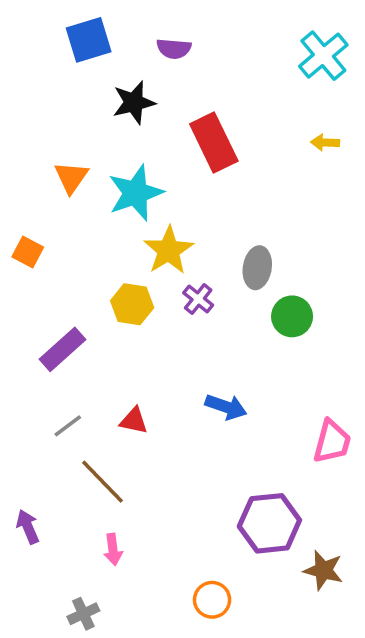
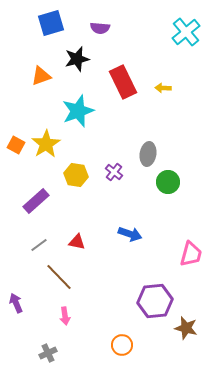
yellow arrow: (325, 143) -> (163, 88), moved
orange triangle: (71, 177) -> (41, 76), moved, turned 35
yellow star: (169, 250) -> (46, 144), moved

